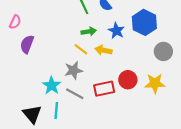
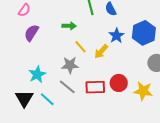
green arrow: (89, 31) -> (69, 26), moved
yellow arrow: (103, 50) -> (101, 51), turned -70
cyan star: (52, 85) -> (37, 74), moved
cyan line: (56, 111) -> (47, 99), turned -63

